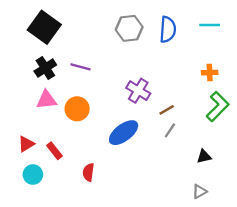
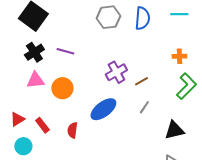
purple cross: (138, 91) -> (116, 72), turned 30
brown line: (167, 110) -> (141, 81), moved
black triangle: (204, 156) -> (174, 130), size x1.5
red semicircle: (88, 172) -> (72, 130), moved

